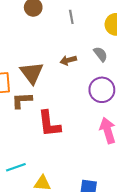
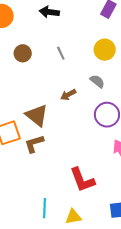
red L-shape: (49, 124) -> (82, 180), moved
cyan line: (16, 167) -> (44, 208), turned -54

